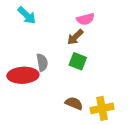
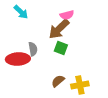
brown arrow: (75, 37) -> (59, 29), size x1.6
brown semicircle: (74, 103) -> (58, 81), turned -64

